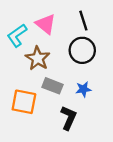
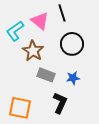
black line: (83, 21) -> (62, 13), moved
orange square: (24, 102) -> (20, 108), moved

